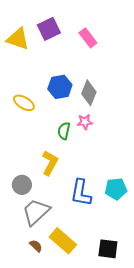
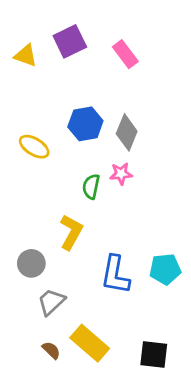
yellow triangle: (18, 39) -> (26, 56), size x0.7
gray trapezoid: (36, 212) -> (51, 302), size x0.7

